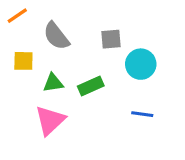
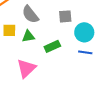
green triangle: (53, 83) -> (28, 36), moved
blue line: (142, 114) -> (85, 52), moved

